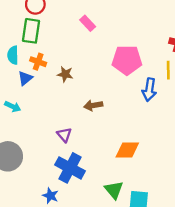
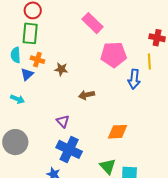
pink rectangle: (88, 23) -> (92, 23), moved, size x1.5

